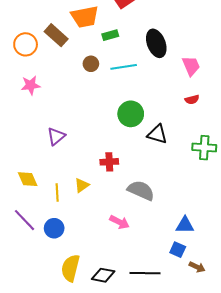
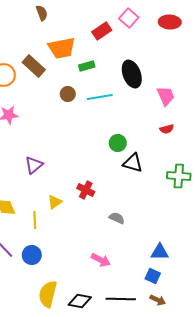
green circle: (131, 114) -> (118, 143), moved, size x0.7
red cross: (109, 162) -> (86, 190), turned 30
yellow triangle: (82, 185) -> (55, 202), moved
gray semicircle: (141, 190) -> (117, 218), size x0.6
pink arrow: (119, 222) -> (101, 260), moved
brown arrow: (197, 267) -> (158, 300), moved

